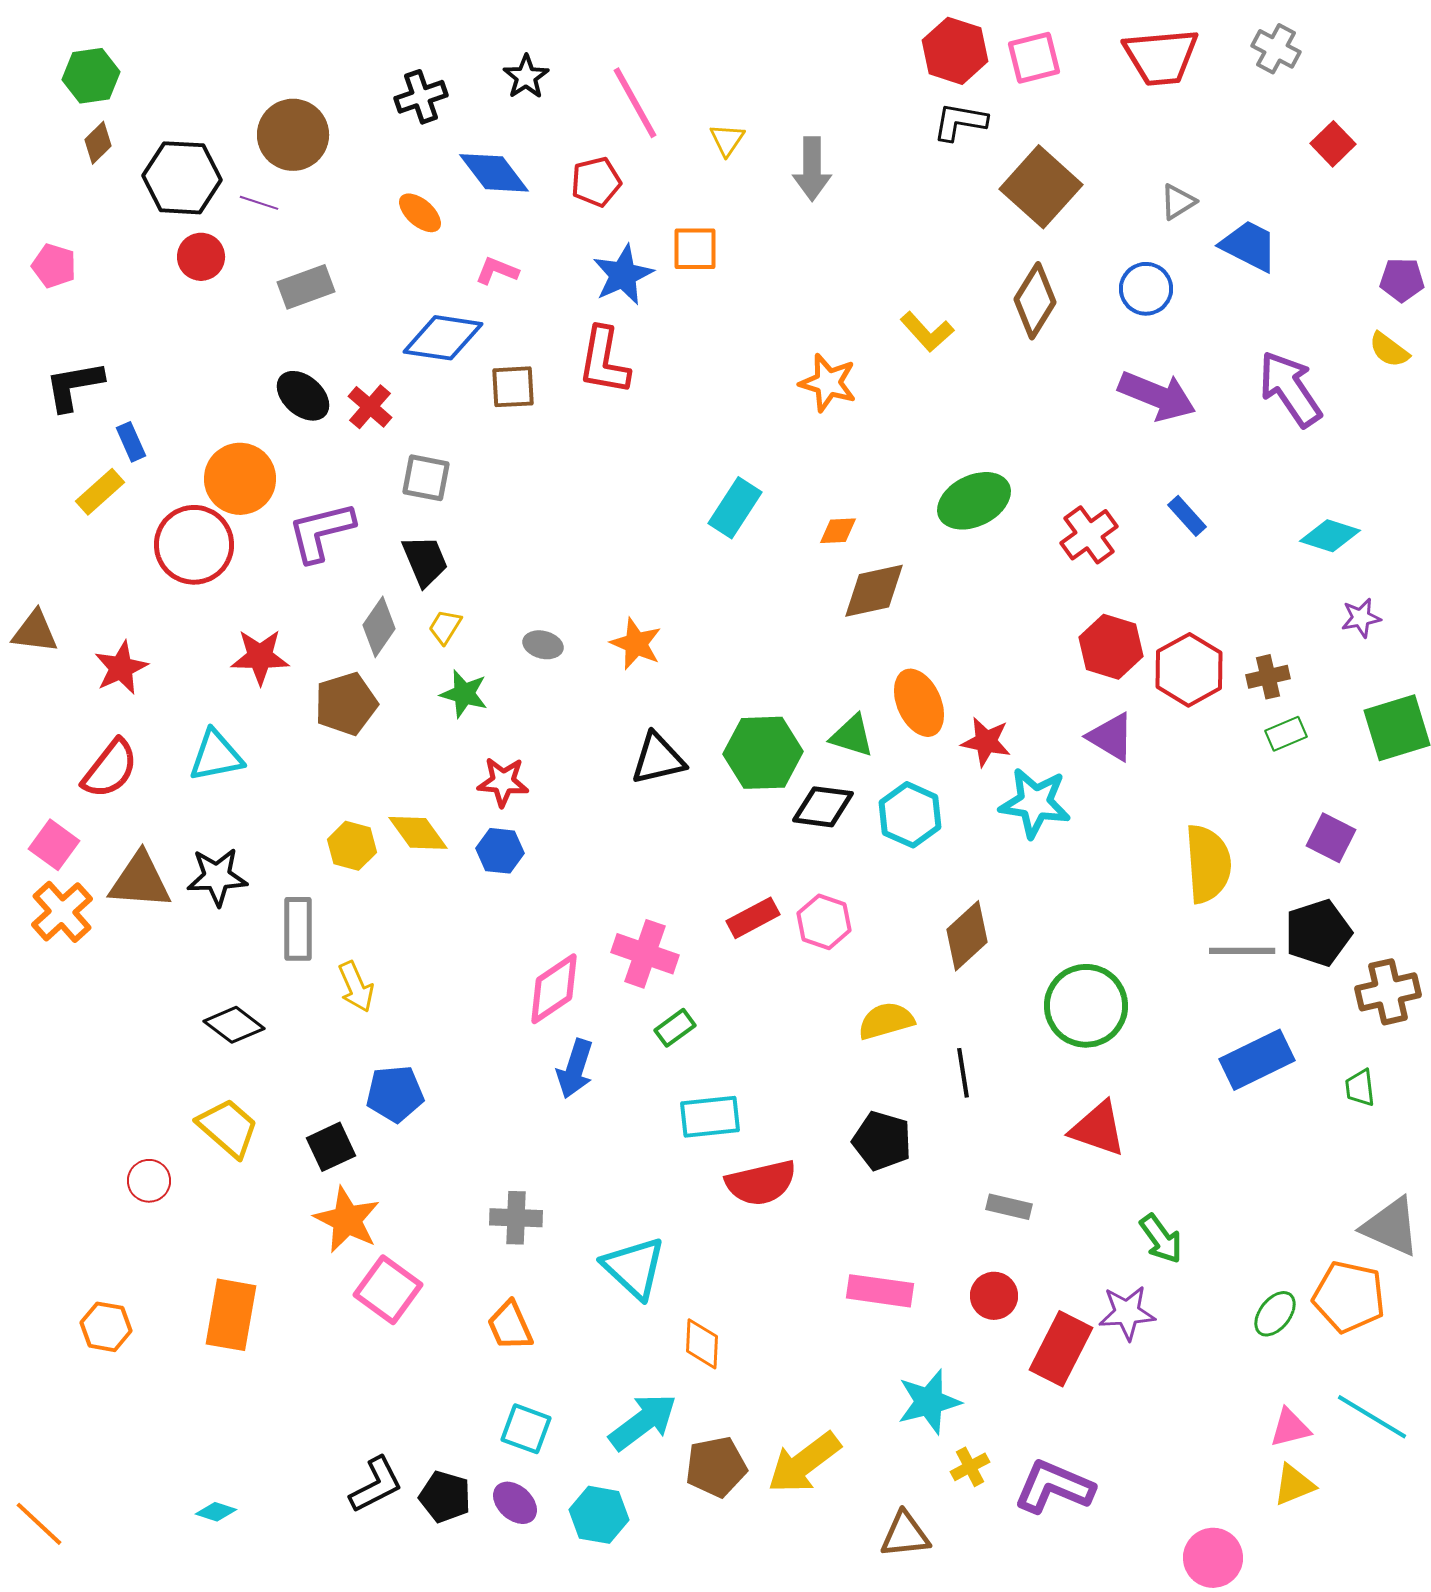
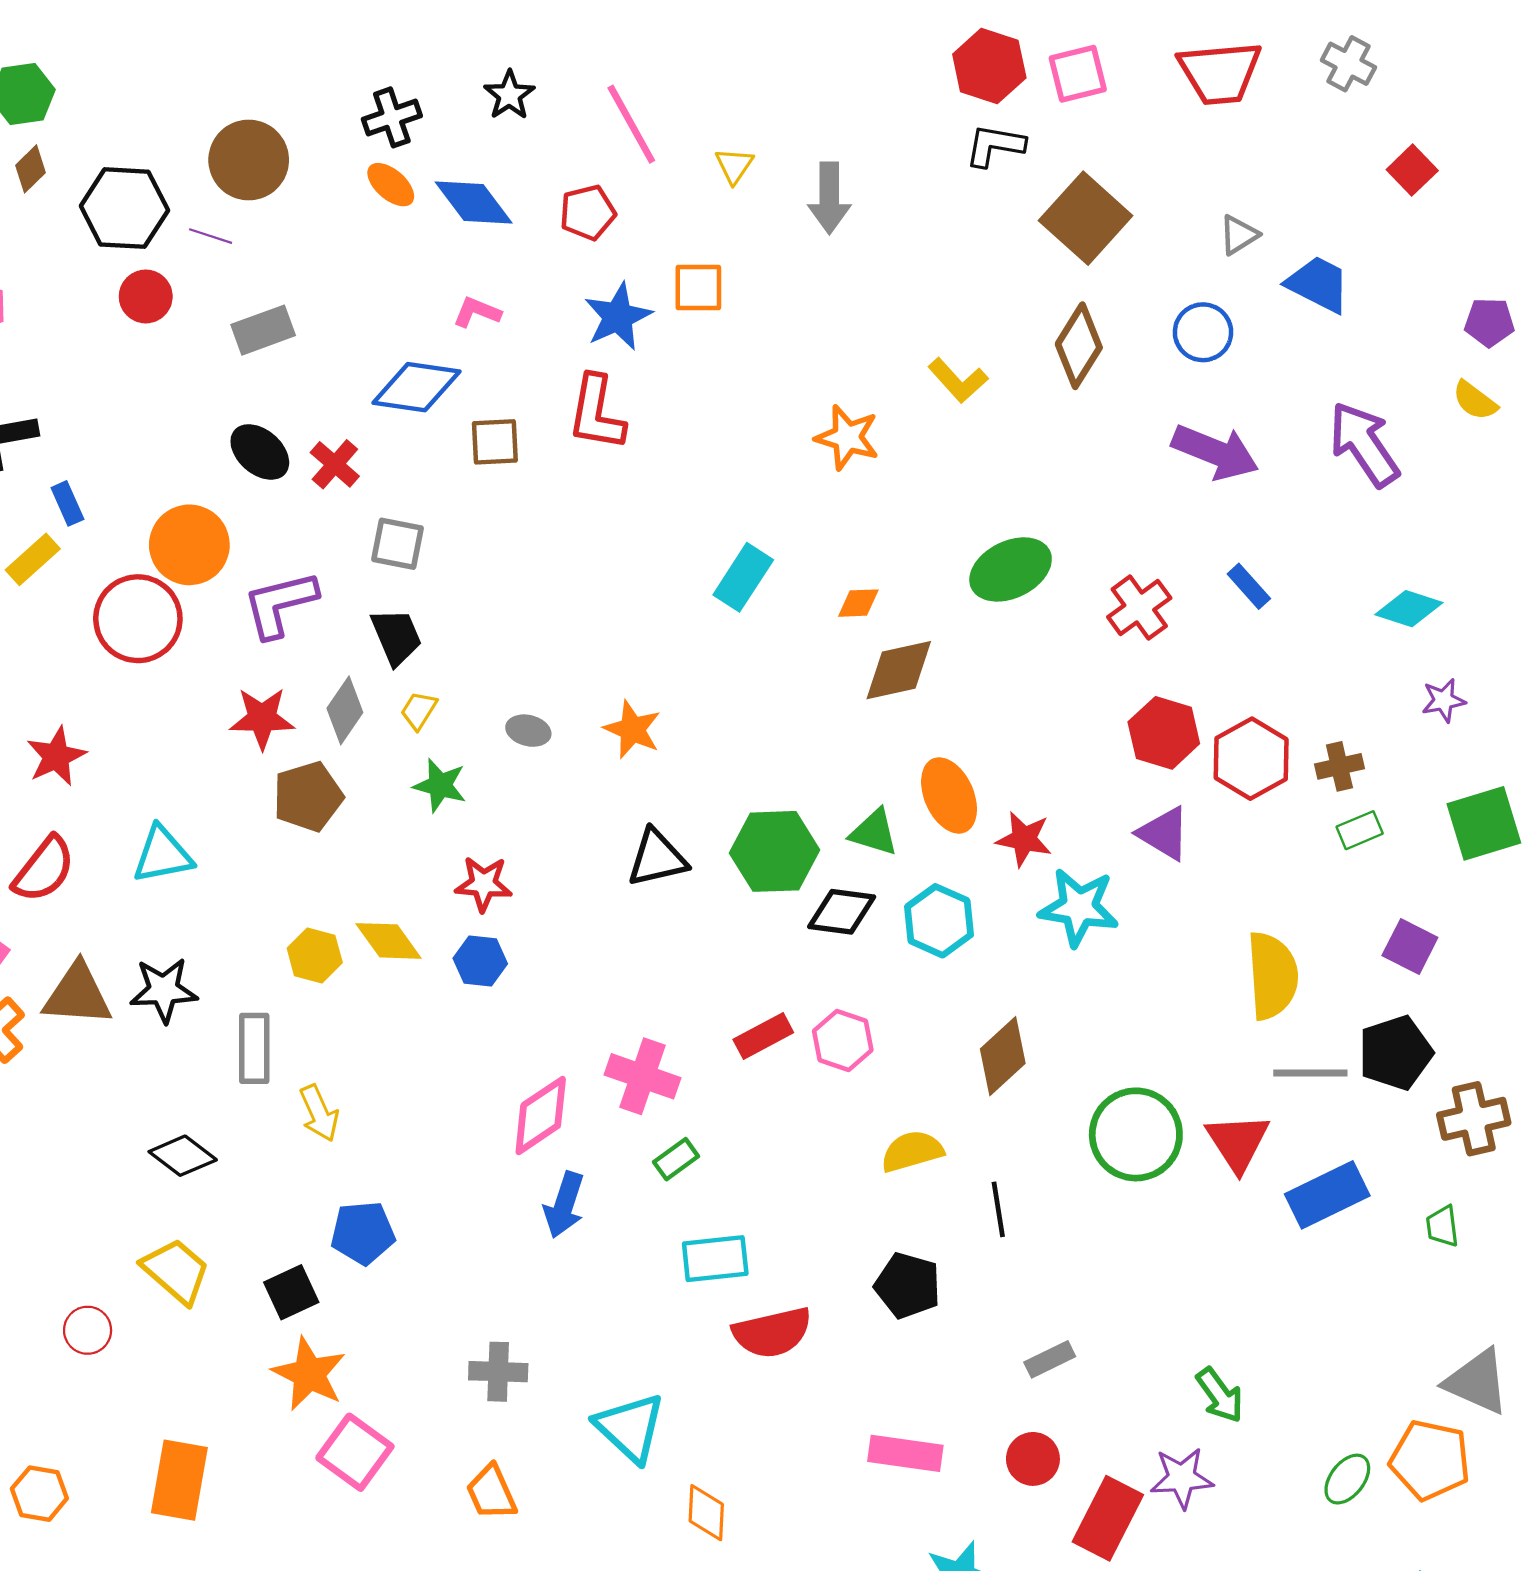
orange ellipse: (420, 213) -> (391, 185), moved
red star: (260, 657) -> (262, 718), moved
red triangle: (1098, 1129) -> (1238, 1142), moved, turned 38
gray rectangle: (1009, 1207) -> (1050, 1359), turned -39

